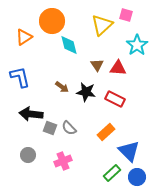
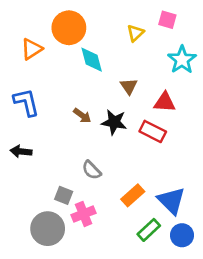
yellow triangle: (102, 25) -> (135, 33), size x0.6
red triangle: (118, 68) -> (165, 102), moved
black arrow: (31, 114) -> (21, 151), moved, size x0.7
gray square: (50, 128) -> (64, 195), moved
orange rectangle: (106, 132) -> (133, 195), moved
gray circle: (28, 155) -> (48, 229), moved, size x1.6

